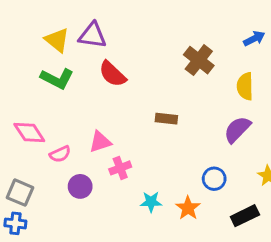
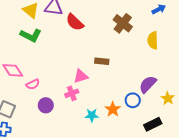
red semicircle: (112, 74) -> (75, 22), moved
purple semicircle: (237, 129) -> (148, 84), moved
pink triangle: (100, 142) -> (81, 76), moved
orange star: (188, 208) -> (113, 109), moved

